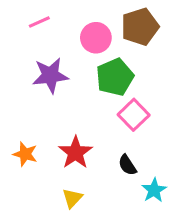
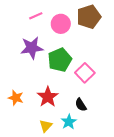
pink line: (39, 22) -> (36, 16), moved
green pentagon: (115, 77) -> (60, 60), moved
cyan star: (154, 190) -> (69, 122), moved

